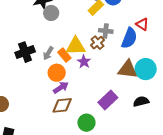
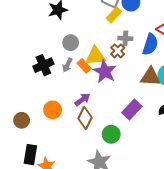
gray circle: (51, 13) -> (71, 43), moved
purple star: (84, 62) -> (105, 71), size x1.6
orange circle: (57, 73) -> (53, 110), moved
brown diamond: (62, 105) -> (85, 118), turned -55

